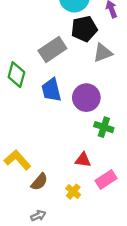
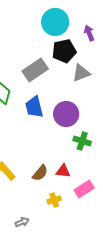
brown semicircle: (39, 182) -> (40, 173), moved
yellow cross: (73, 192) -> (54, 200), turned 32

